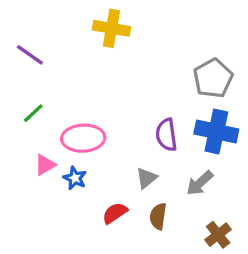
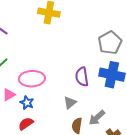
gray arrow: (200, 183) -> (97, 118), moved
red semicircle: (115, 213) -> (26, 124), moved

